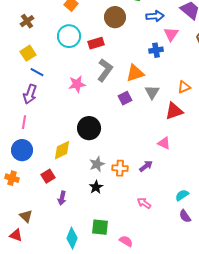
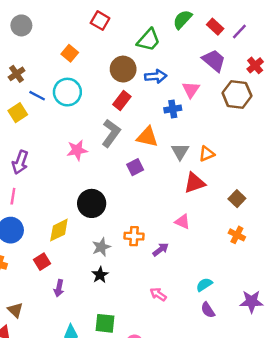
blue arrow: (155, 16) -> (156, 76), moved
red rectangle: (96, 43) -> (122, 101), moved, turned -35
blue line: (37, 72) -> (37, 96), moved
orange triangle: (135, 73) -> (147, 137), turned 30
gray triangle: (152, 92) -> (180, 151), moved
orange cross: (120, 168) -> (134, 236), moved

